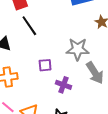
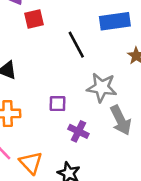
black line: (29, 26) -> (76, 45), moved

